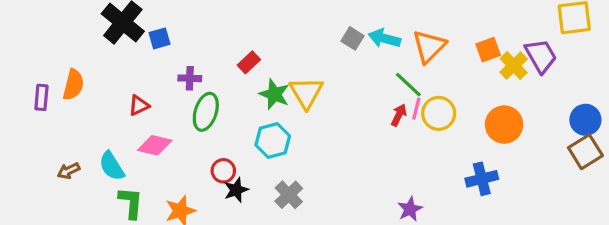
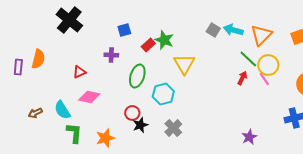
blue square: (160, 38) -> (124, 30), moved
green star: (274, 94) -> (164, 40), moved
pink line: (416, 109) -> (264, 79), moved, turned -48
green ellipse: (206, 112) -> (137, 76), moved
yellow circle: (439, 113) -> (268, 65), moved

